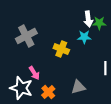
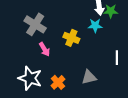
gray cross: (26, 36) -> (35, 24), turned -30
pink arrow: (34, 73) -> (44, 49), moved

